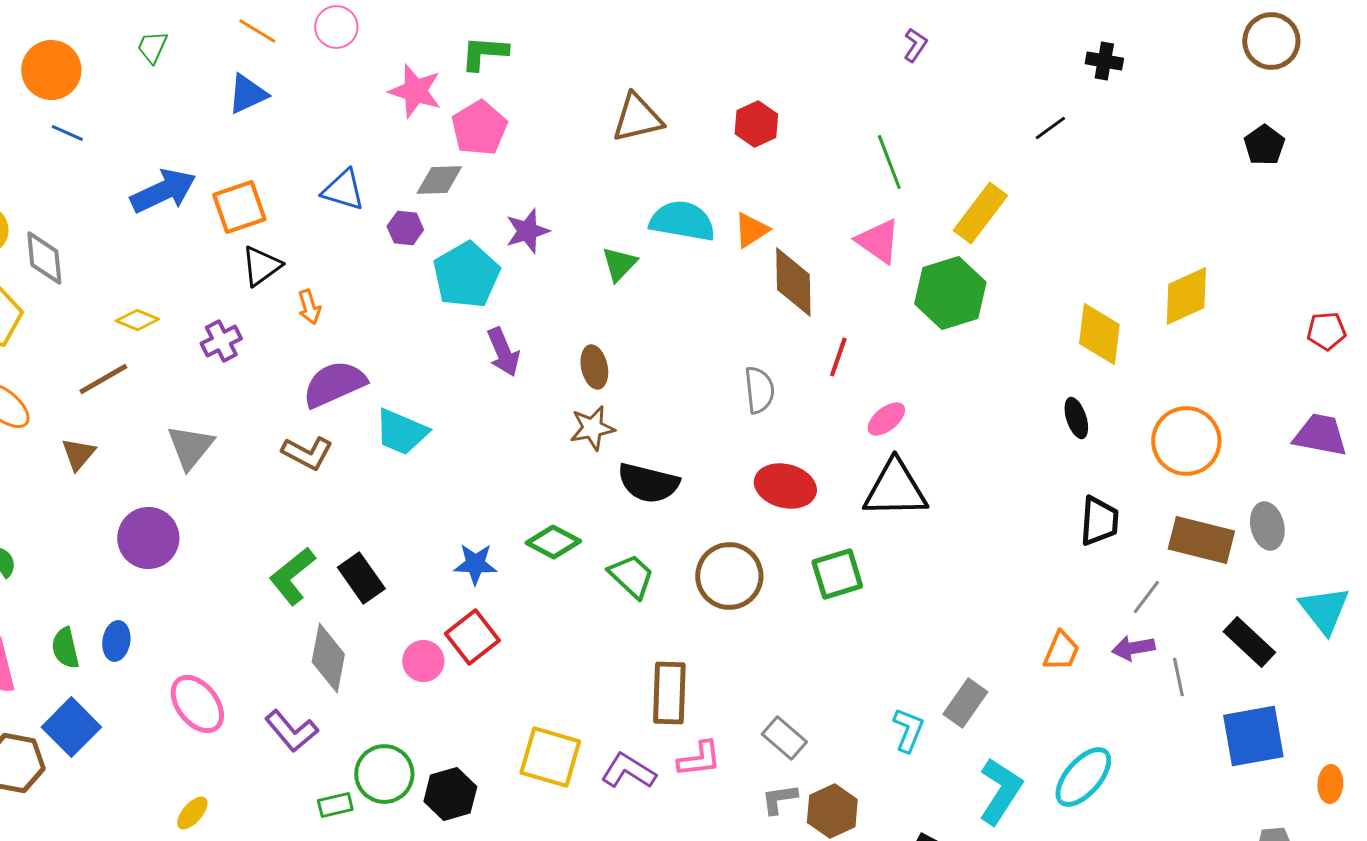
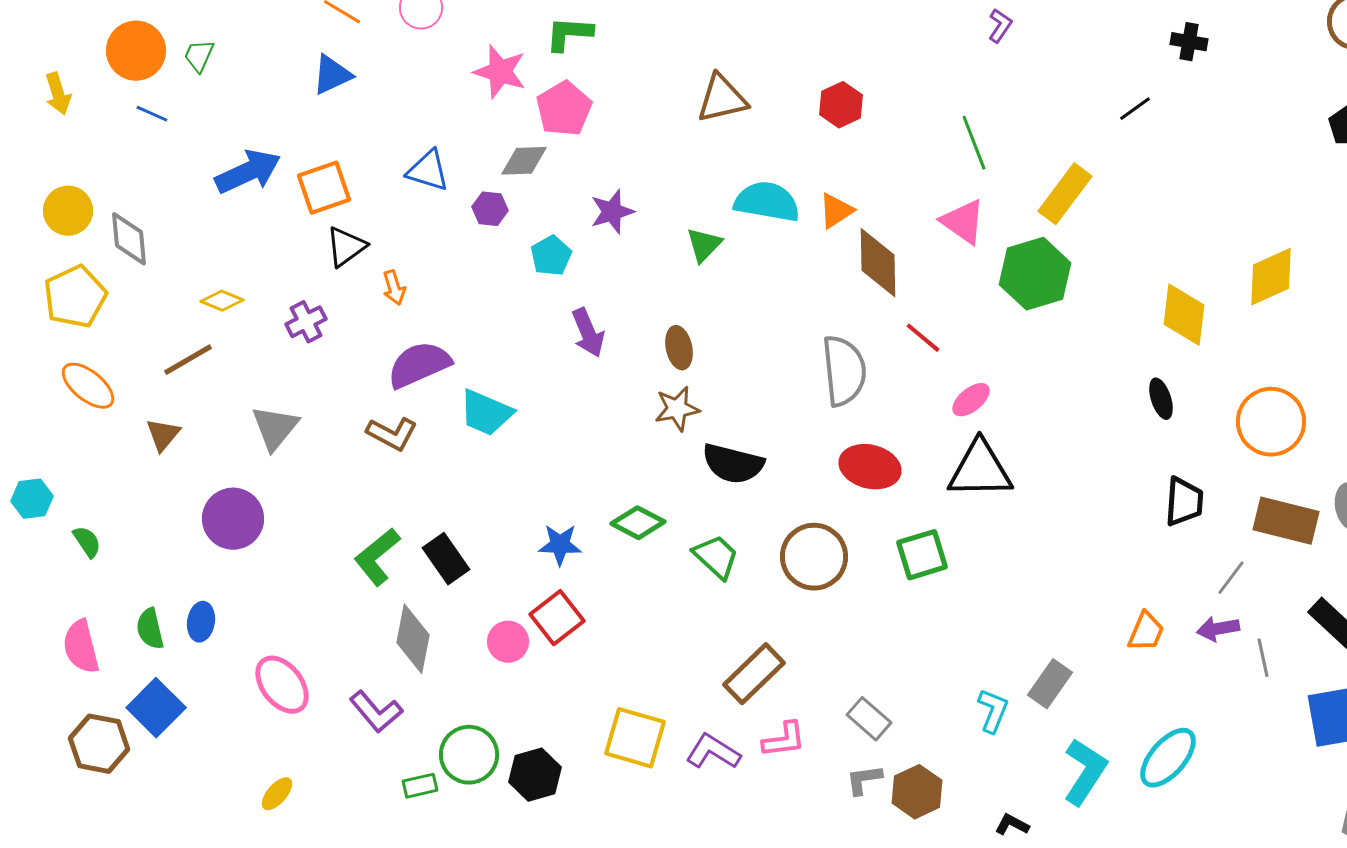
green trapezoid: (152, 47) -> (199, 56), moved
cyan pentagon: (466, 275) -> (551, 256), size x0.6
red line: (838, 357) -> (923, 338), turned -69
gray semicircle: (759, 390) -> (844, 371), size x1.5
brown rectangle: (669, 693) -> (754, 674), turned 44

